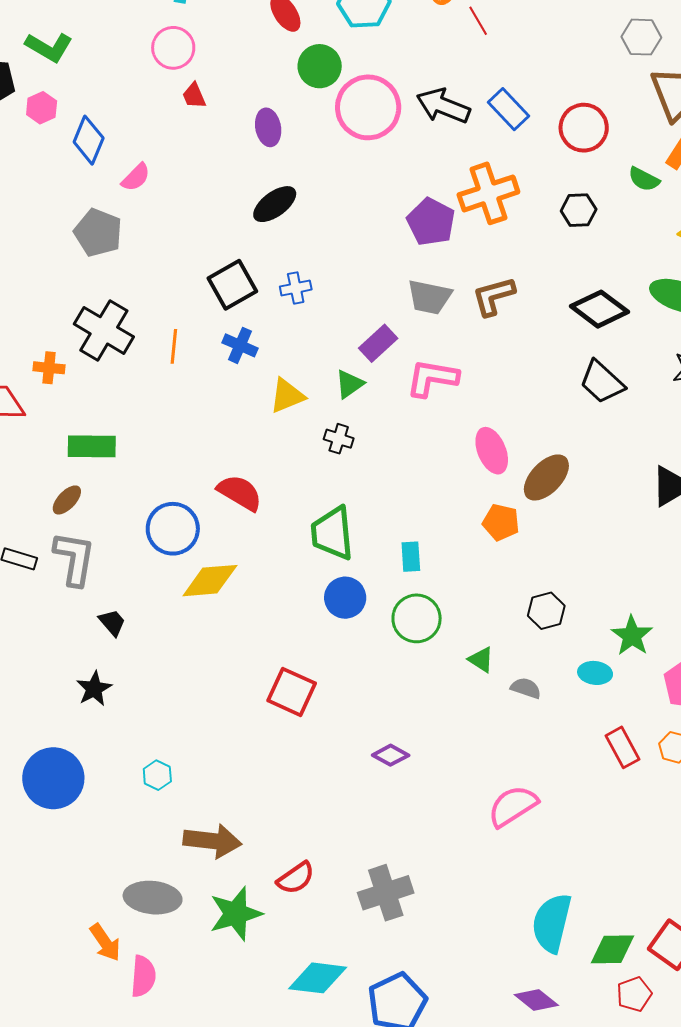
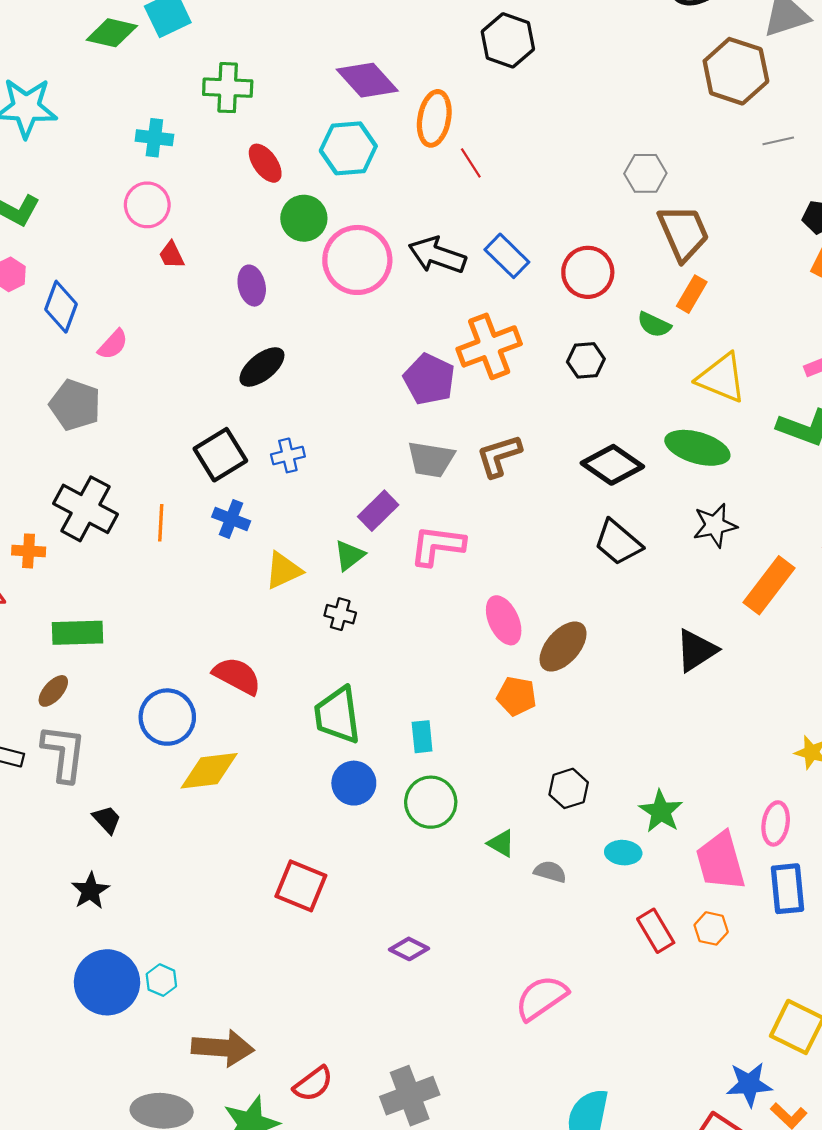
blue circle: (53, 778) -> (107, 982), moved

